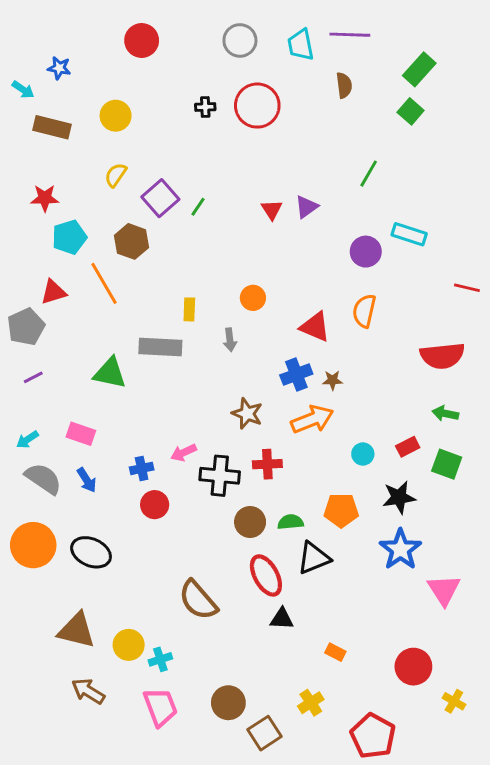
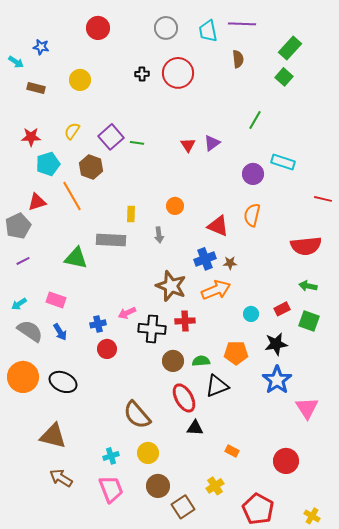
brown rectangle: (52, 127) -> (36, 88), size x0.7
yellow semicircle: (116, 175) -> (72, 131), moved
green line: (198, 207) -> (137, 143), turned 64
brown star: (247, 414) -> (171, 286), size x1.4
yellow circle: (129, 645) -> (148, 453), moved
yellow cross: (454, 701) -> (312, 516), moved

